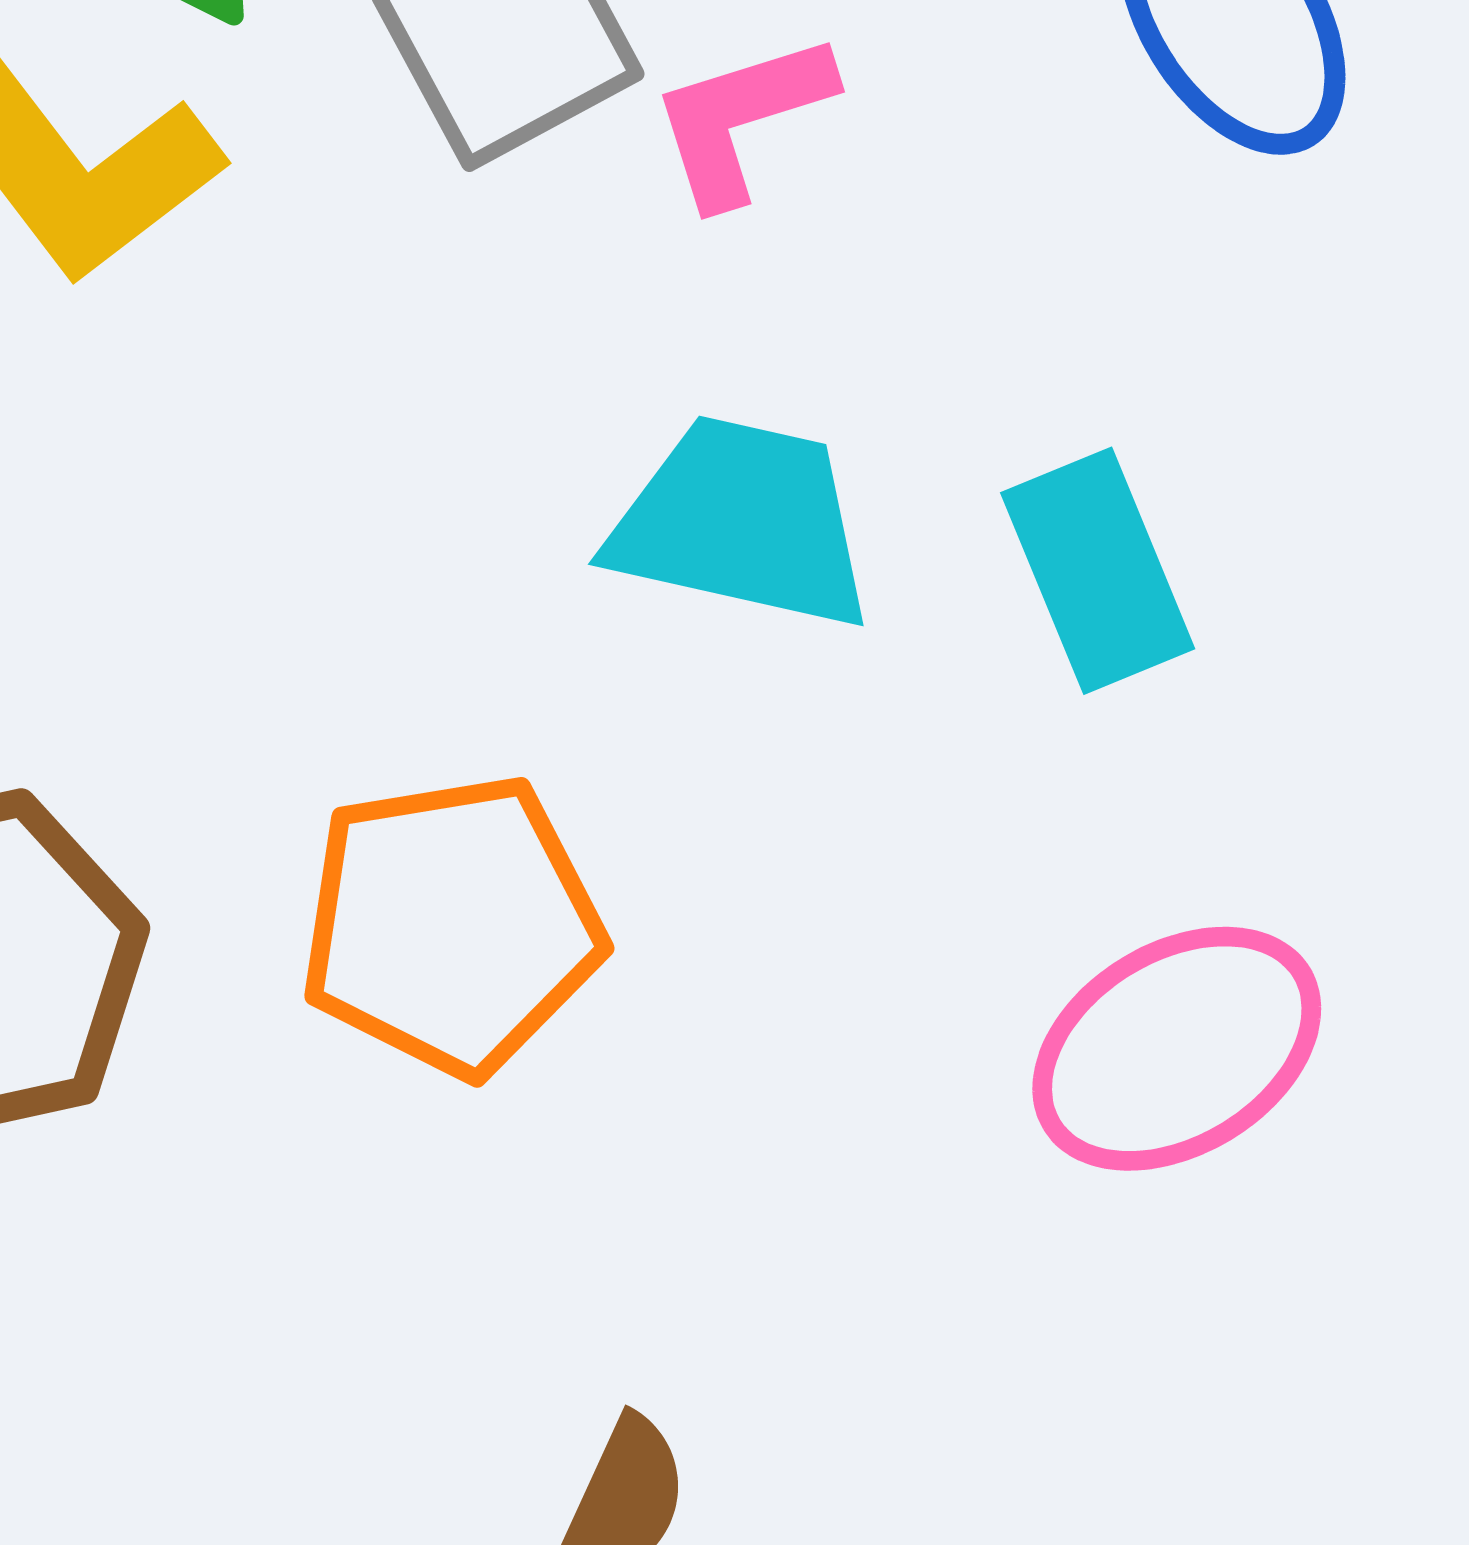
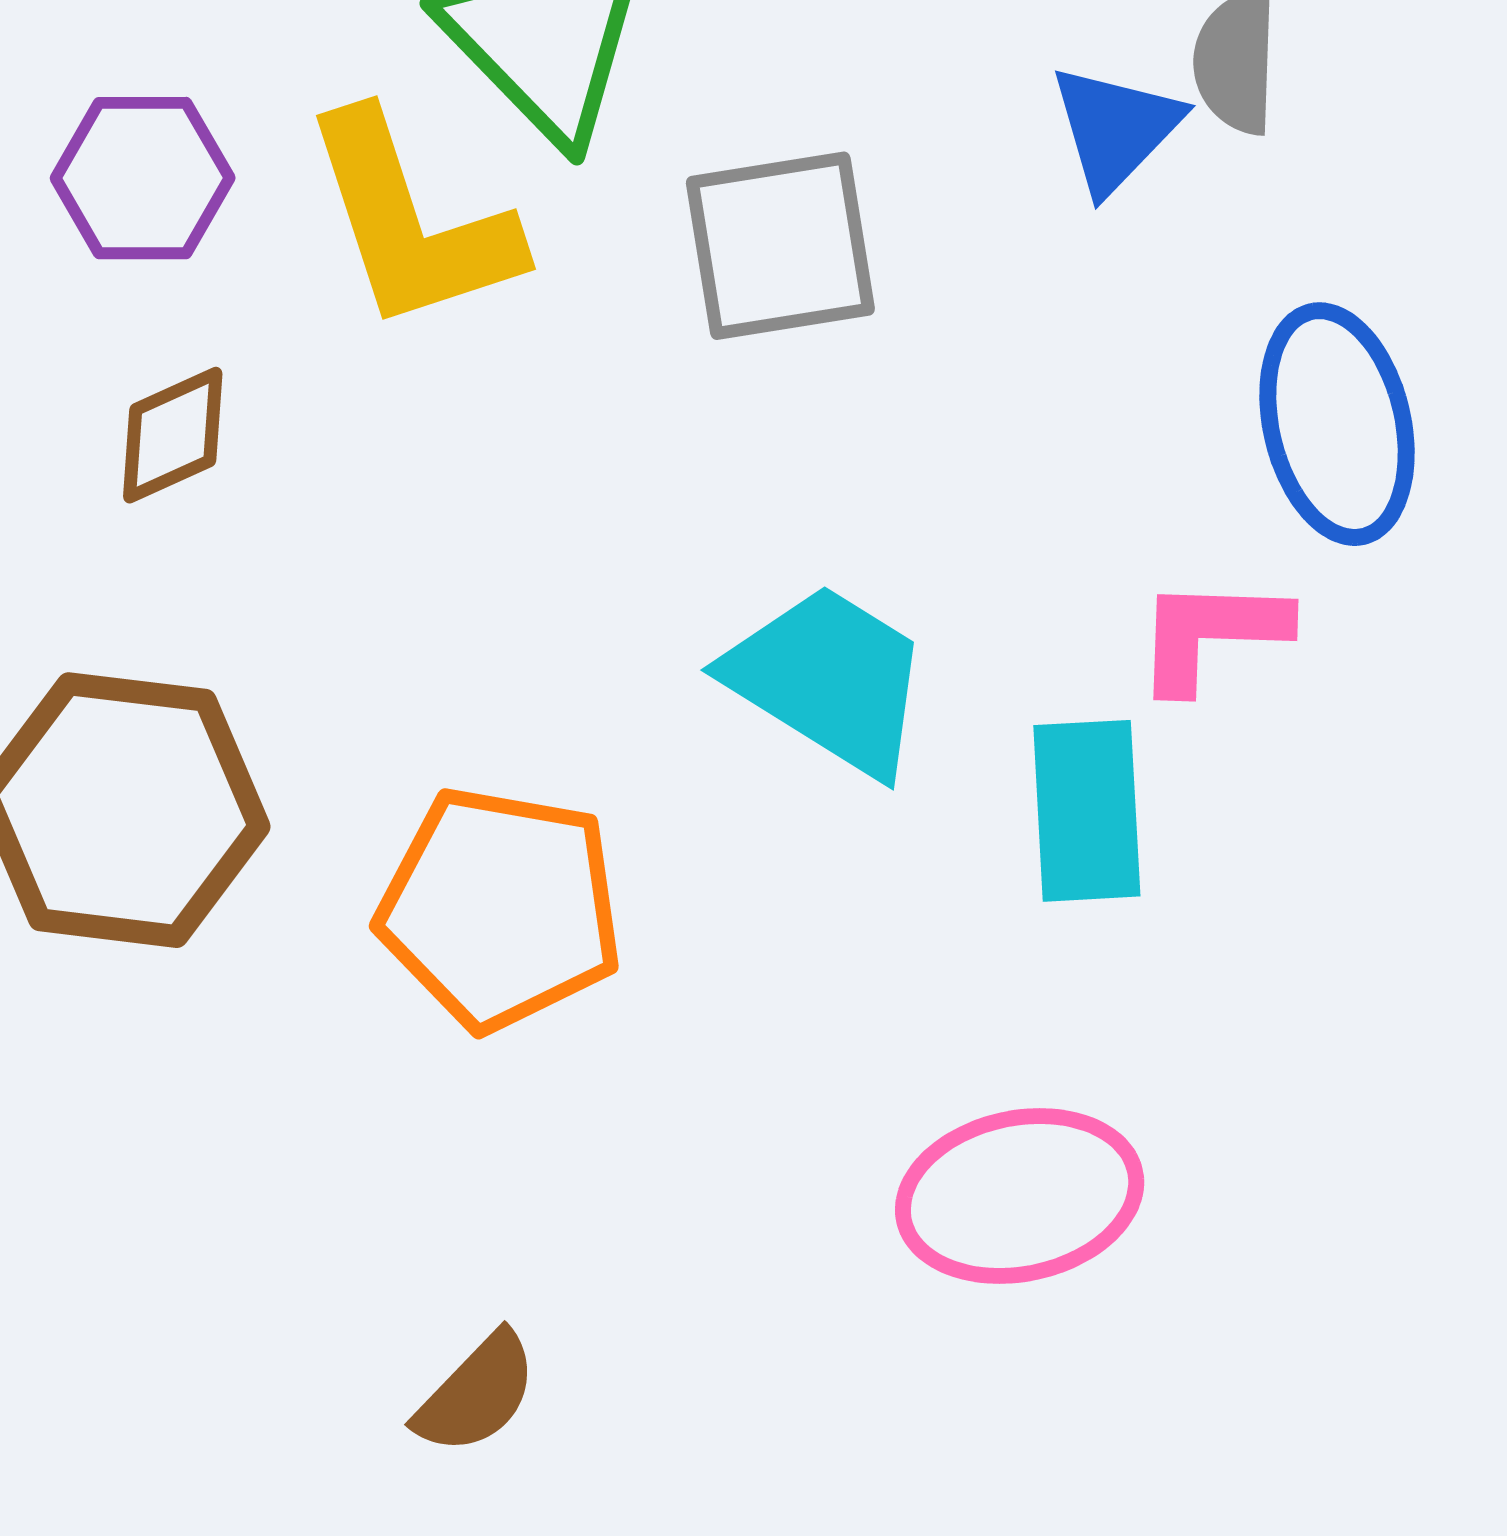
pink L-shape: (741, 119) -> (1211, 634), moved

